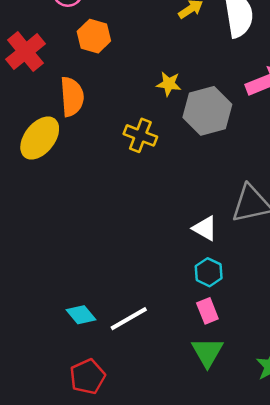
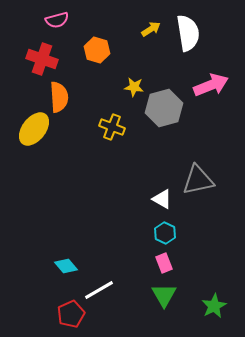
orange hexagon: (94, 36) -> (97, 50), moved
red cross: (26, 52) -> (42, 59), moved, turned -32
white line: (129, 319) -> (99, 290), moved

